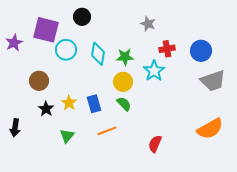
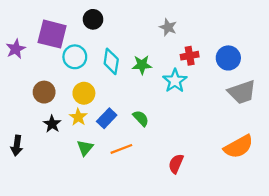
yellow circle: (123, 82) -> (84, 93), moved
blue rectangle: (94, 104) -> (107, 118), turned 60
green triangle: (67, 136) -> (85, 148), moved

